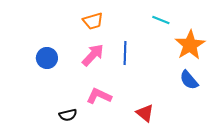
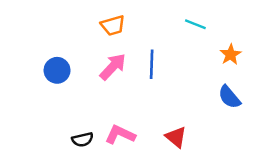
orange star: (190, 45) -> (231, 55), size x0.6
pink L-shape: (99, 96) -> (120, 135), moved

